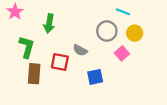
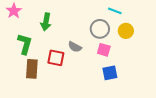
pink square: (122, 53) -> (104, 50), moved, turned -32
blue square: (95, 77) -> (110, 73), moved

